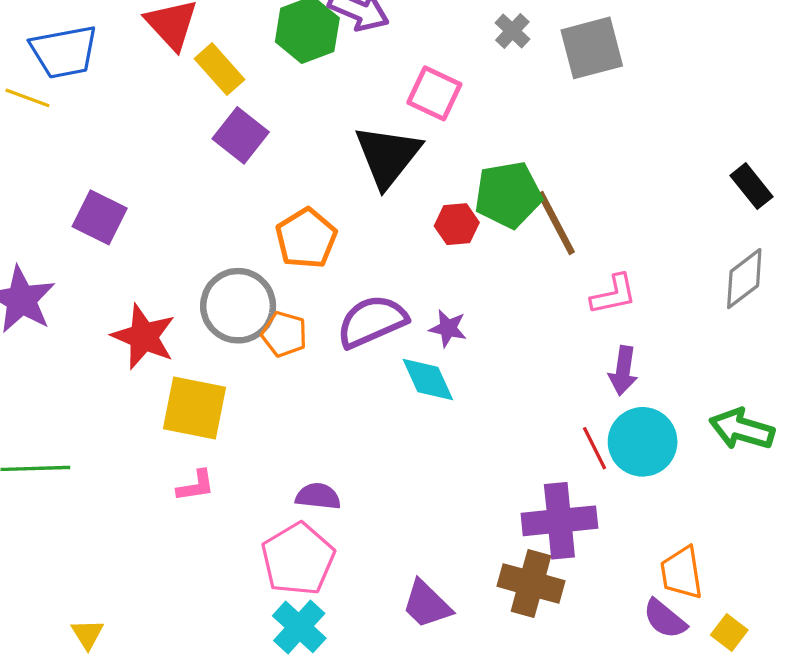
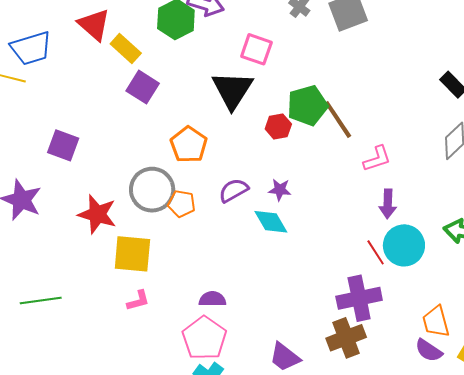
purple semicircle: (372, 321) -> (234, 190), size x0.7
brown cross: (531, 583) -> (346, 338), turned -30

